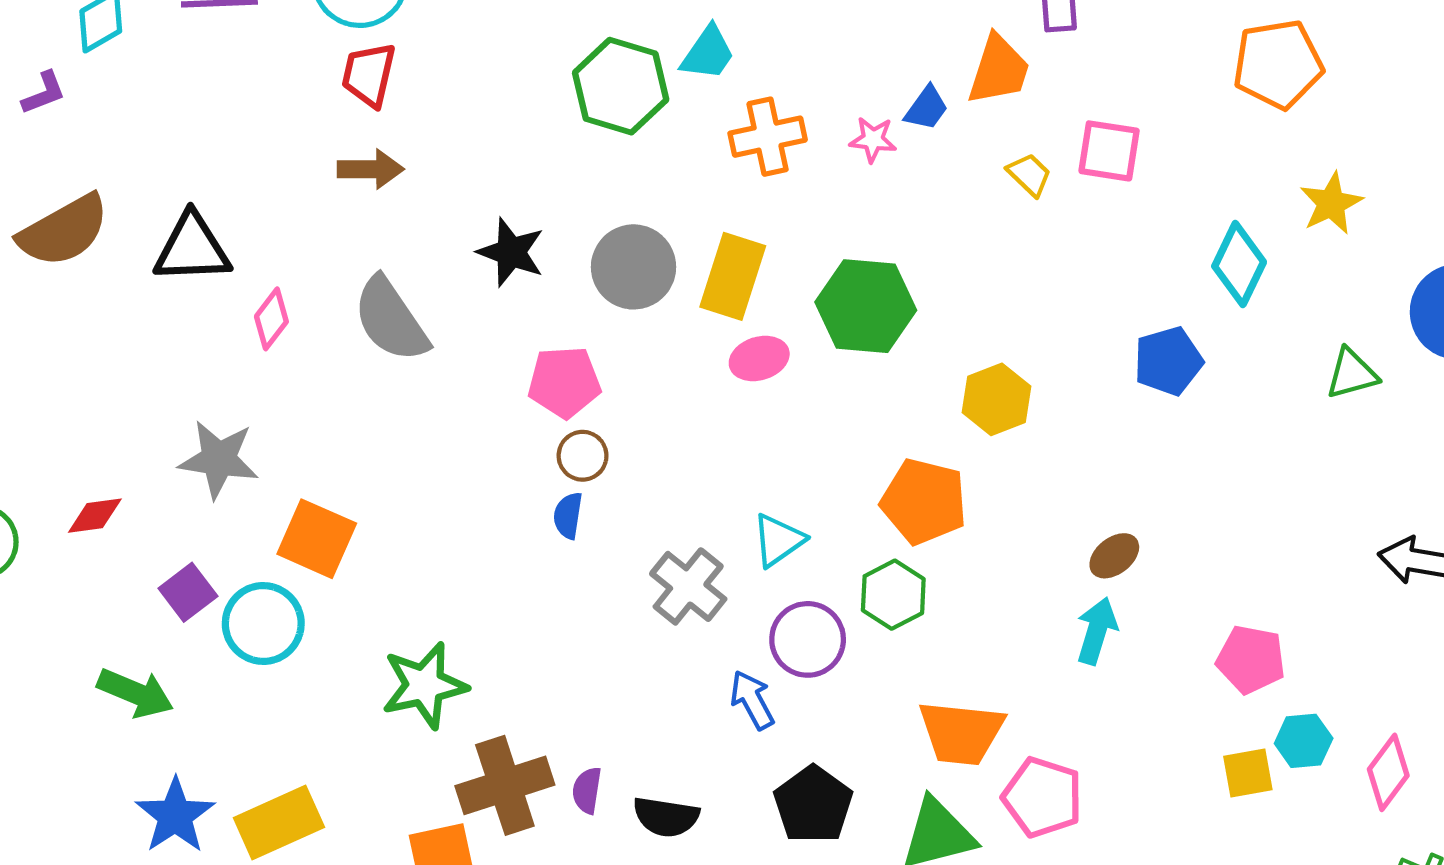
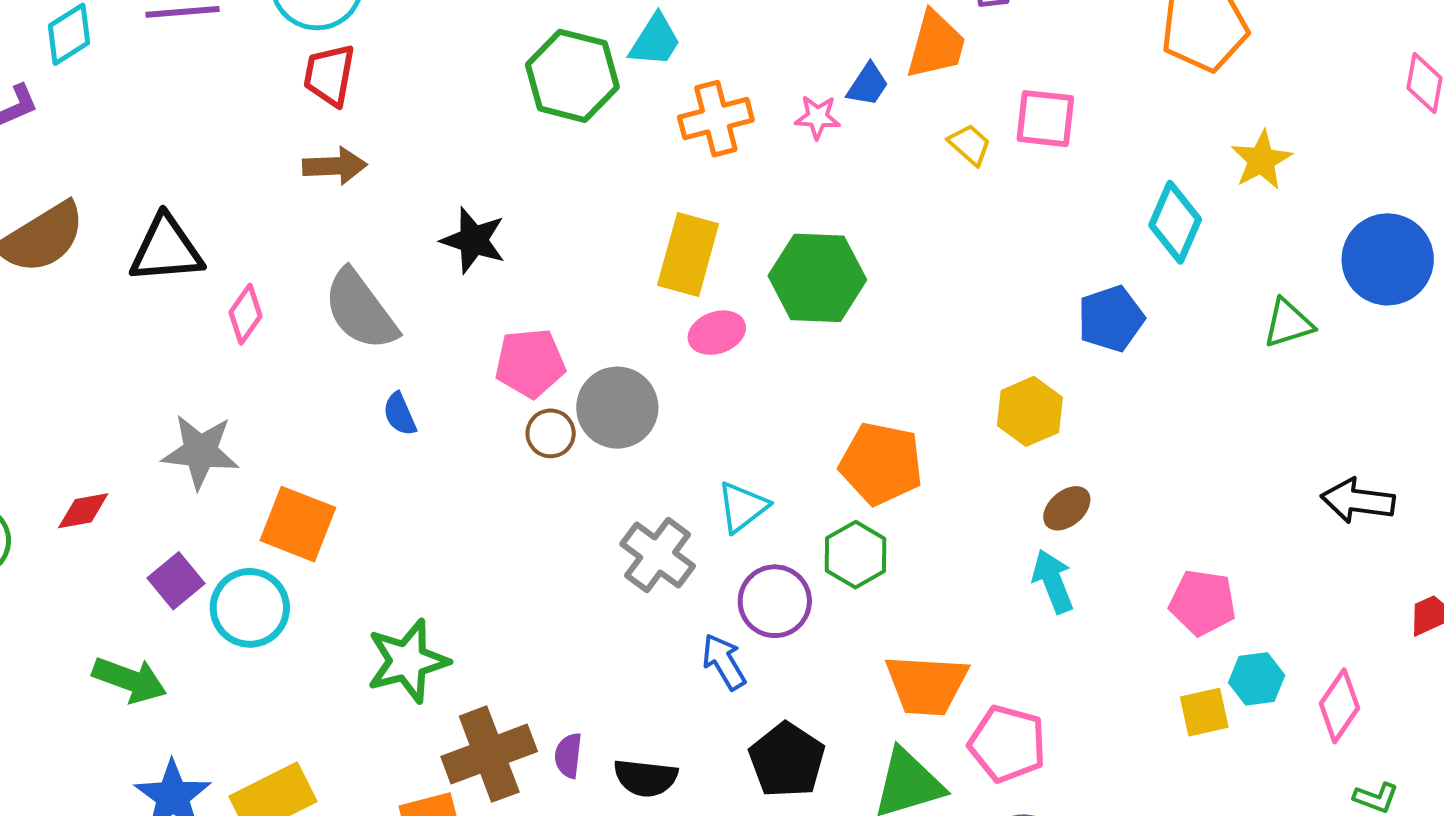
gray circle: (634, 267) -> (617, 408), moved
yellow hexagon: (996, 399) -> (1030, 411), moved
blue semicircle: (568, 516) -> (400, 414), moved, turned -30
cyan arrow: (1097, 631) -> (1053, 581), turned -36

